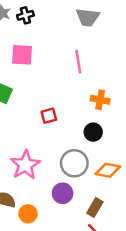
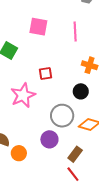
pink square: (22, 55) -> (38, 27), moved
pink star: (25, 165) -> (23, 95), moved

